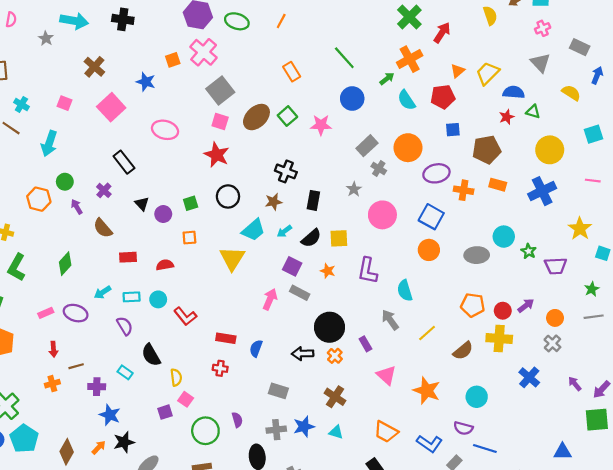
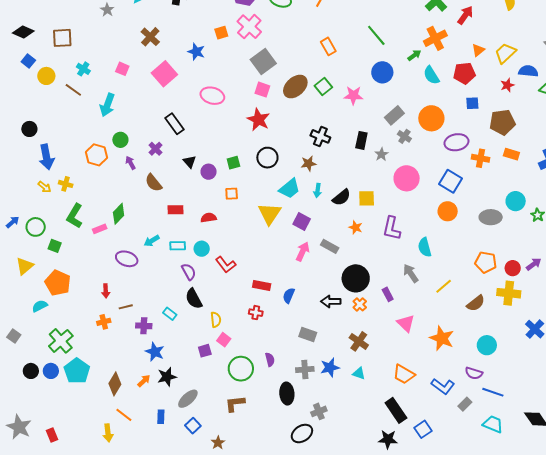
red star: (507, 117) -> (507, 85), moved
black rectangle: (313, 200) -> (361, 140), moved
cyan arrow: (284, 231) -> (318, 190), turned -48
purple square: (292, 266) -> (302, 222), moved
pink rectangle: (46, 313) -> (100, 229), moved
purple semicircle: (125, 326) -> (189, 272), moved

